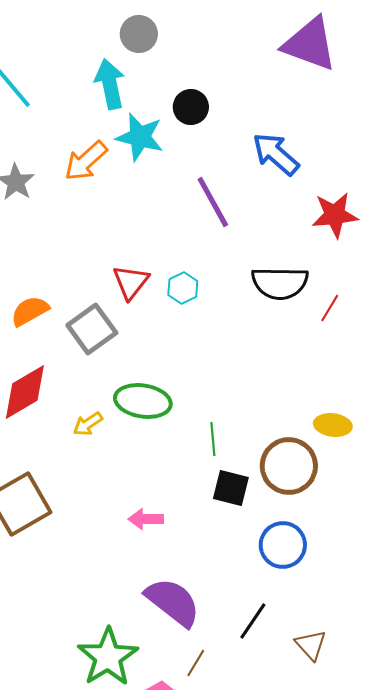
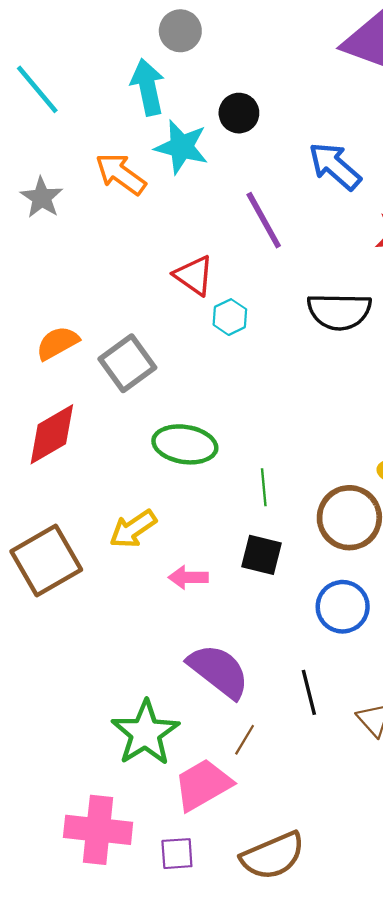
orange arrow: (86, 161) -> (121, 174), turned 78
red triangle: (131, 282) -> (194, 275), moved, turned -33
yellow arrow: (88, 424) -> (133, 529), moved, size x1.4
black square: (231, 488) -> (261, 555), moved
black line: (253, 621) -> (309, 692), turned -48

